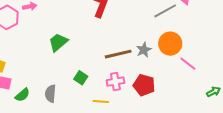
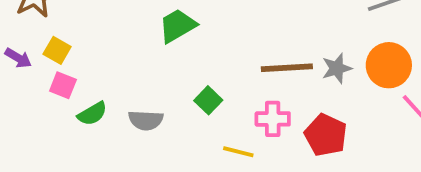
gray semicircle: (50, 94) -> (146, 120), turned -102

